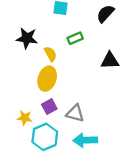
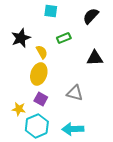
black star: (27, 38) -> (21, 38), turned -30
purple square: (49, 107) -> (41, 99), turned -32
gray triangle: (75, 113) -> (75, 93), moved

